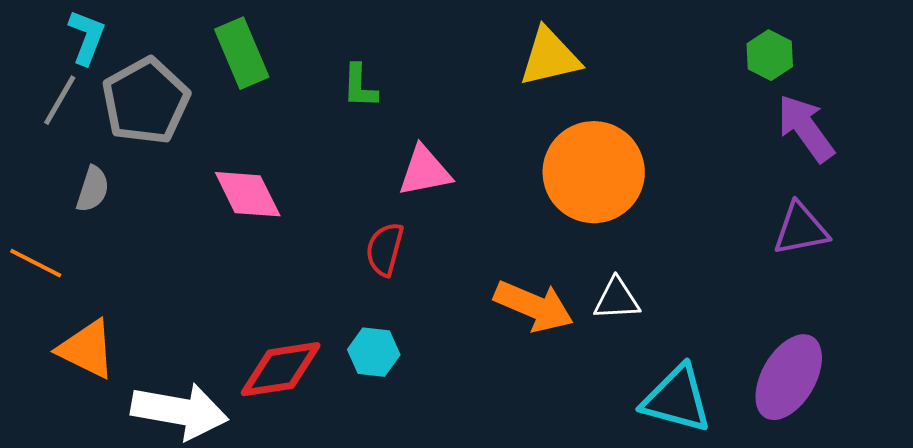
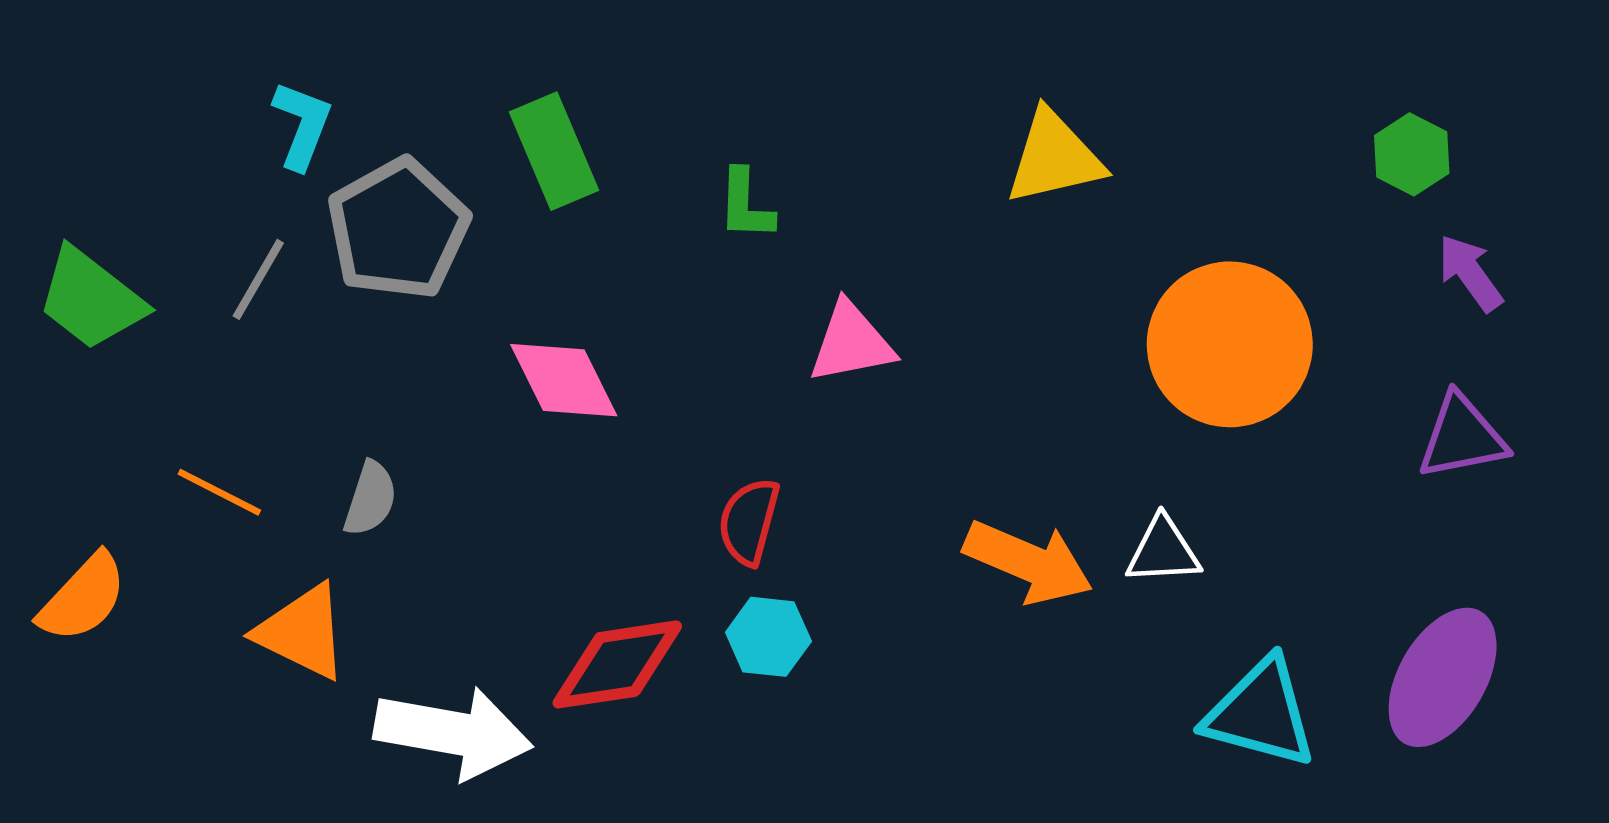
gray line: (60, 100) -> (258, 279), moved
purple arrow: (806, 128) -> (1470, 273), size x0.7
orange circle: (594, 172) -> (1230, 344), moved
gray semicircle: (93, 189) -> (370, 499), moved
red semicircle: (385, 249) -> (749, 521), moved

